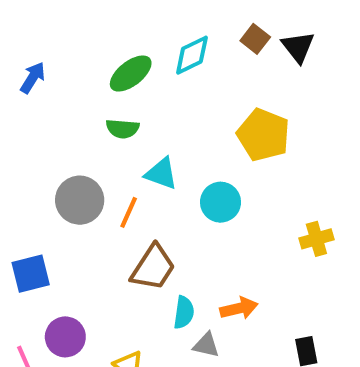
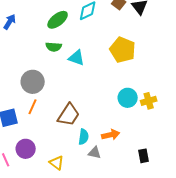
cyan triangle: (161, 174) -> (77, 58), moved
cyan circle: (221, 202) -> (128, 98), moved
orange line: (129, 212) -> (33, 107), moved

